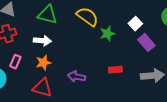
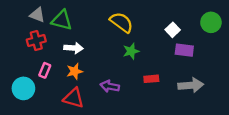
green triangle: (47, 15) -> (62, 20), moved
green star: (107, 34) -> (131, 51), moved
purple rectangle: (146, 43) -> (184, 50), turned -42

